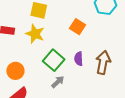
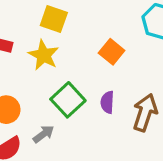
gray arrow: (58, 82) -> (44, 134), moved

